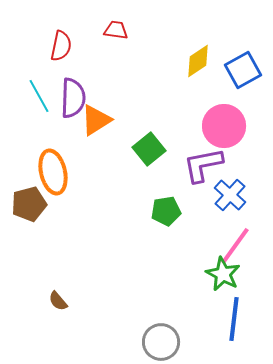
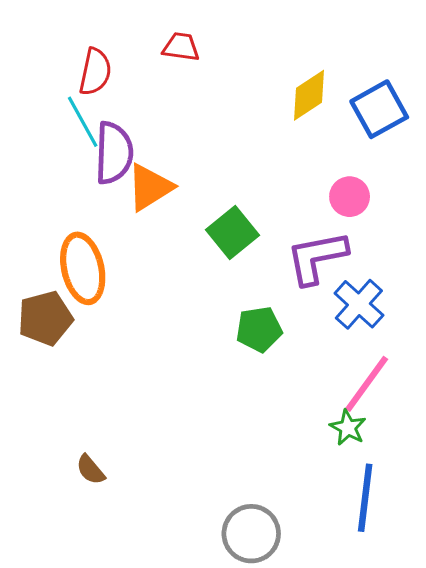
cyan line: (39, 96) -> (83, 122), moved
pink circle: (224, 126) -> (350, 197), size x0.6
green star: (223, 274) -> (348, 428), size x0.7

